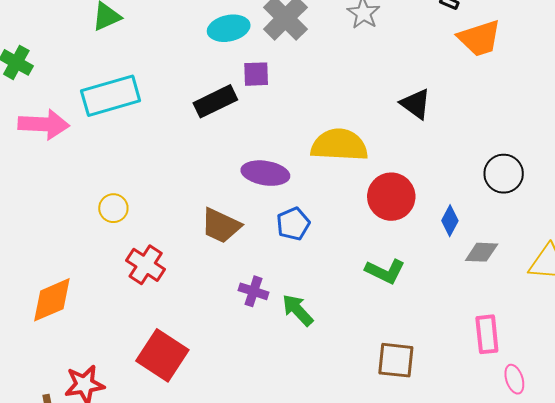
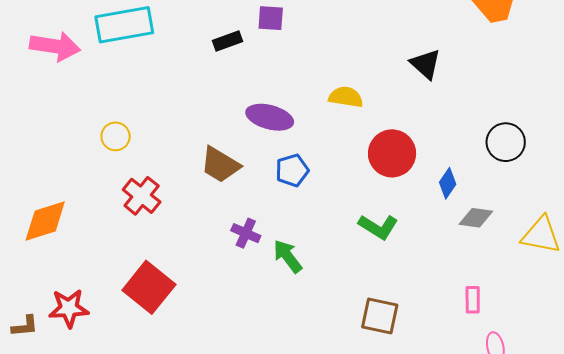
black rectangle: (215, 101) -> (227, 41), size x0.7
yellow semicircle: (339, 145) -> (346, 97), size x0.6
pink rectangle: (487, 334) -> (473, 300), size x0.7

